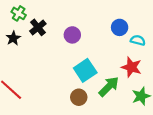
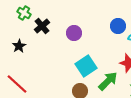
black star: (13, 38) -> (19, 46), moved

